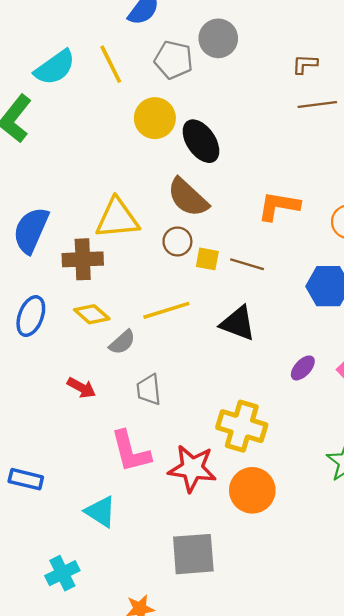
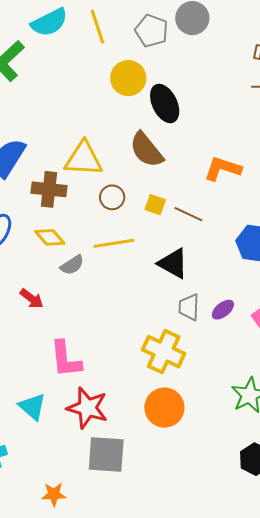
brown circle: (177, 241) -> (112, 197), moved
gray trapezoid: (149, 390) -> (189, 307), moved
red star: (192, 468) -> (87, 408), moved

